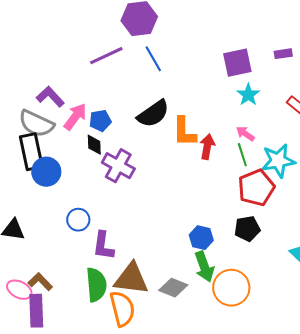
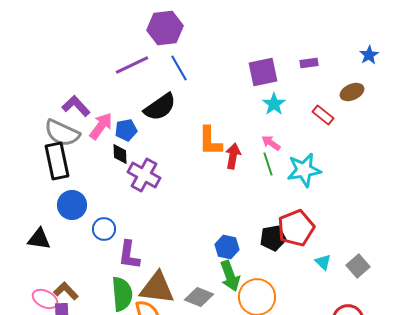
black semicircle: (153, 114) -> (160, 107), moved
blue circle: (46, 172) -> (72, 205), moved
red pentagon: (256, 188) -> (296, 228), moved

